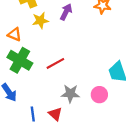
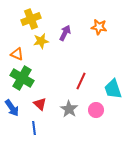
red line: (55, 63) -> (81, 81), moved, turned -36
gray star: (70, 94) -> (69, 109), turned 30
red triangle: (55, 114) -> (40, 104), moved

